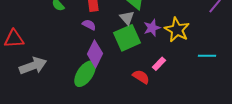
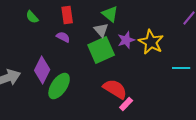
purple diamond: (95, 54) -> (42, 70), moved
pink rectangle: (159, 64) -> (126, 104), moved
red semicircle: (141, 77) -> (115, 89), size x1.4

